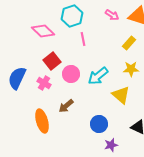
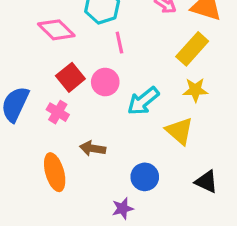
yellow rectangle: (129, 43) -> (192, 49), size x1.5
pink circle: (71, 74) -> (105, 82), moved
brown arrow: (66, 106) -> (93, 148), turned 49
purple star: (111, 145) -> (123, 209), moved

